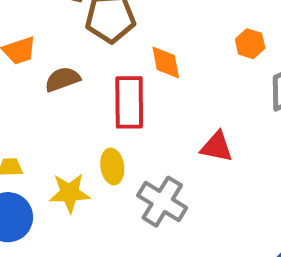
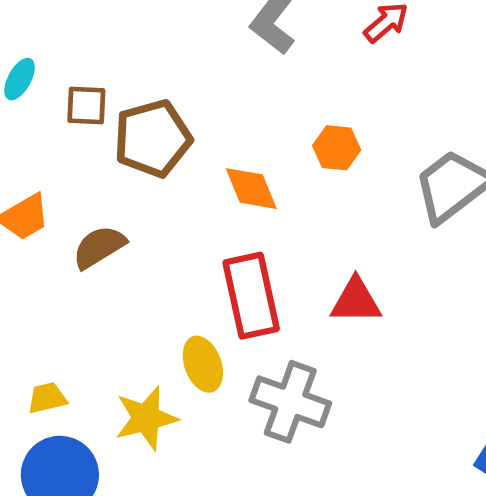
orange hexagon: (250, 44) -> (337, 148), moved
red rectangle: (129, 102) -> (251, 296), moved

